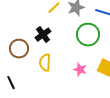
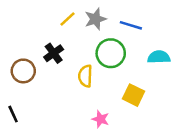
yellow semicircle: (45, 63) -> (85, 76), moved
pink star: (80, 70) -> (101, 119), moved

